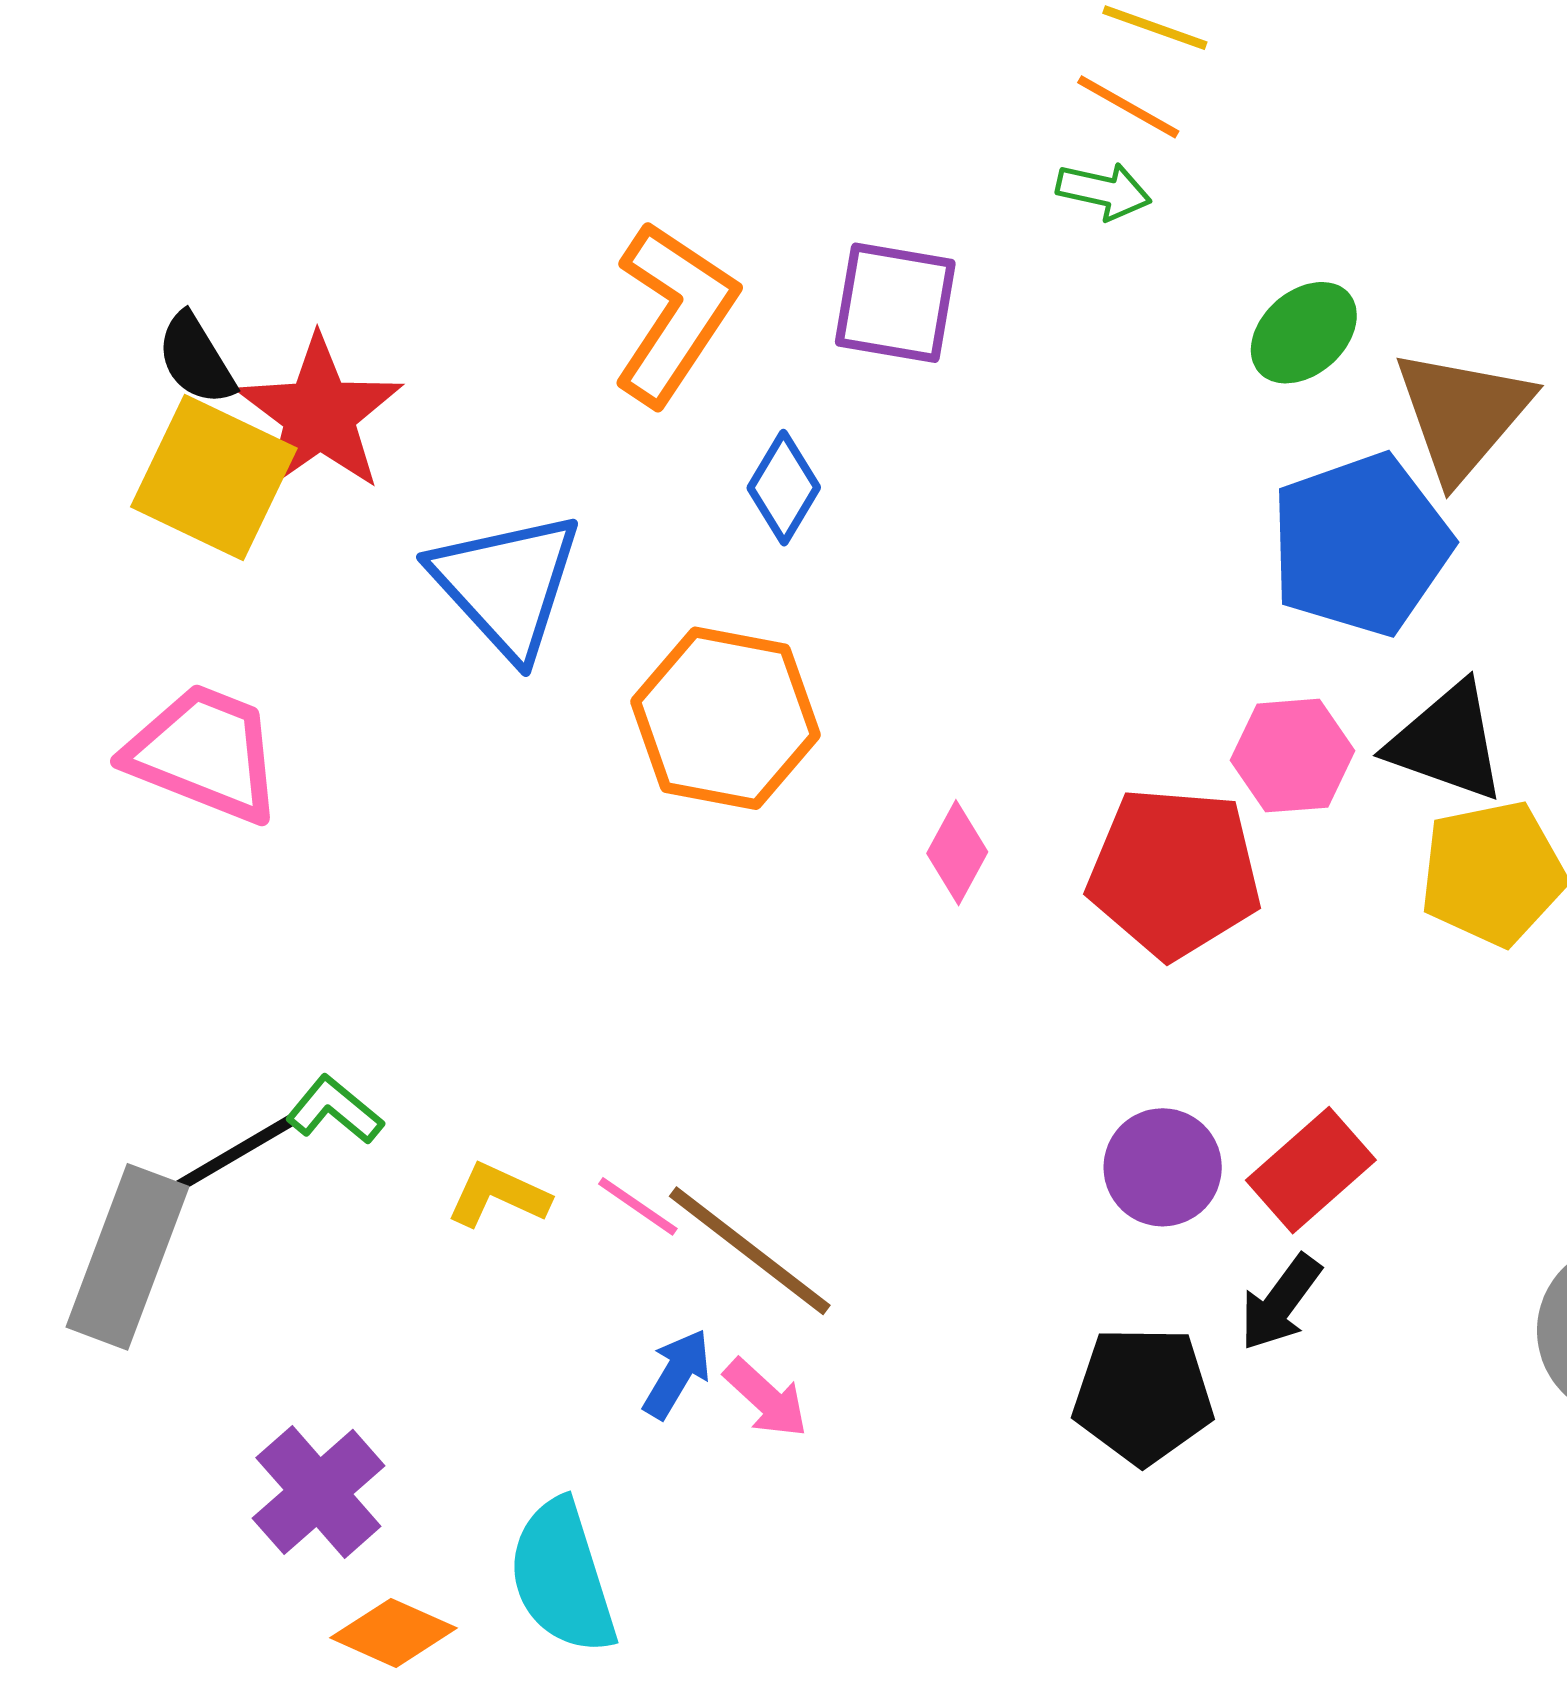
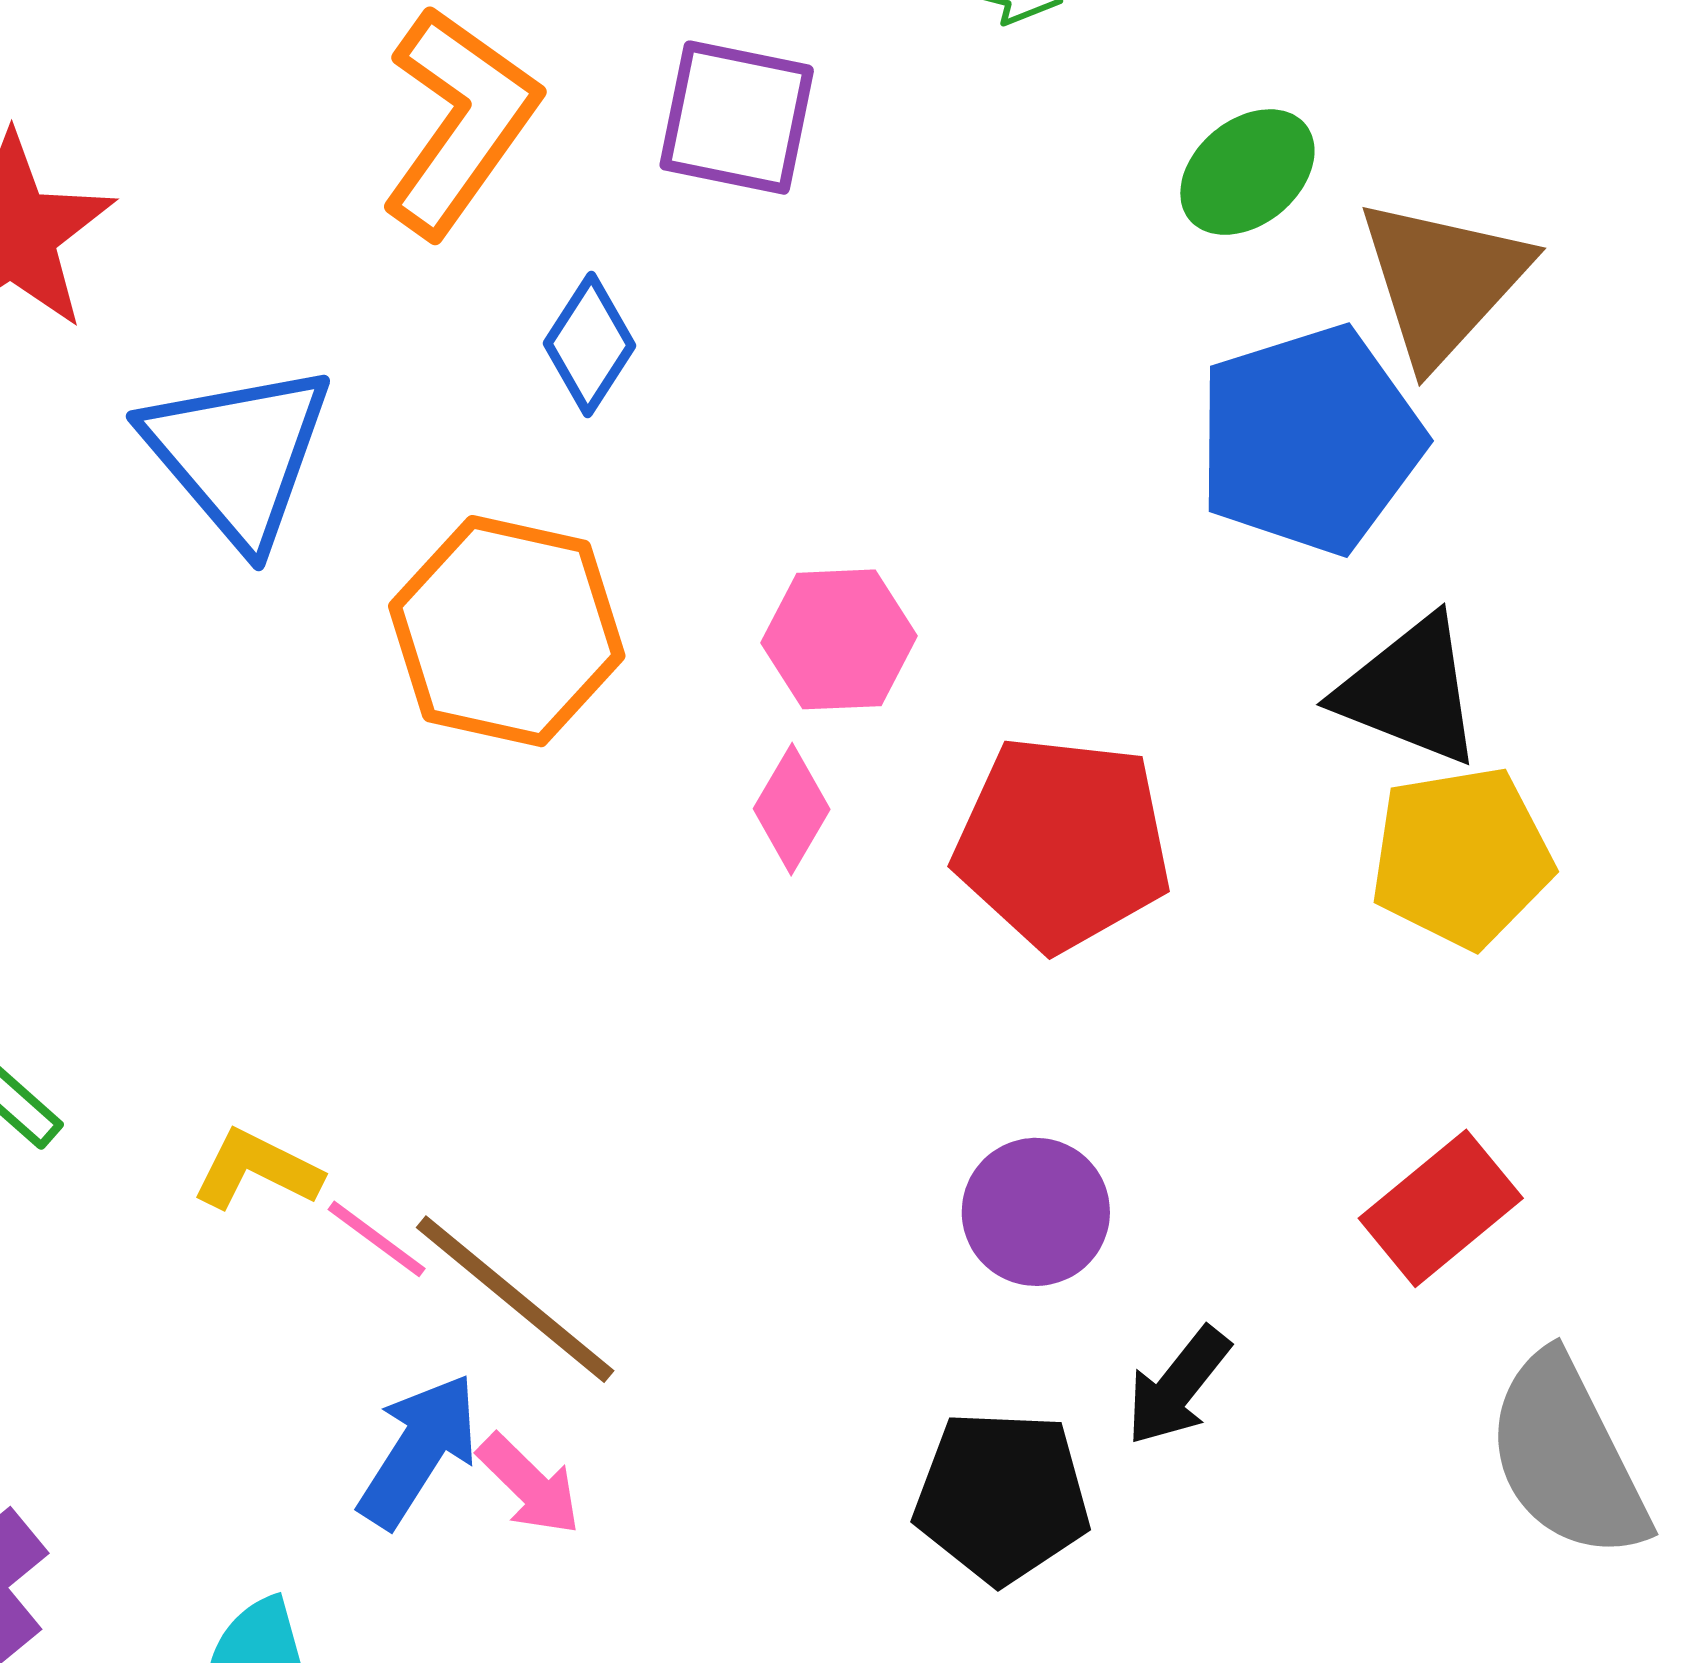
pink hexagon: (1292, 756) -> (839, 639), moved
red rectangle: (1311, 1170) -> (1441, 1208), moved
yellow L-shape: (498, 1195) -> (257, 1170), moved
blue arrow: (677, 1374) -> (419, 1450), size x1.4

